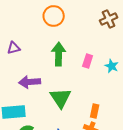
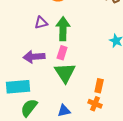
purple triangle: (14, 48) -> (41, 23), moved
pink rectangle: (88, 61) -> (62, 53), moved

